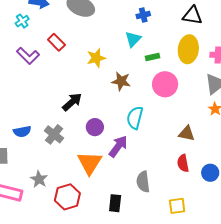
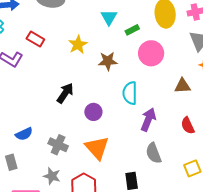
brown triangle: (187, 133) -> (182, 86), moved
gray cross: (54, 134) -> (58, 145), moved
purple arrow: (118, 146) -> (148, 120), moved

